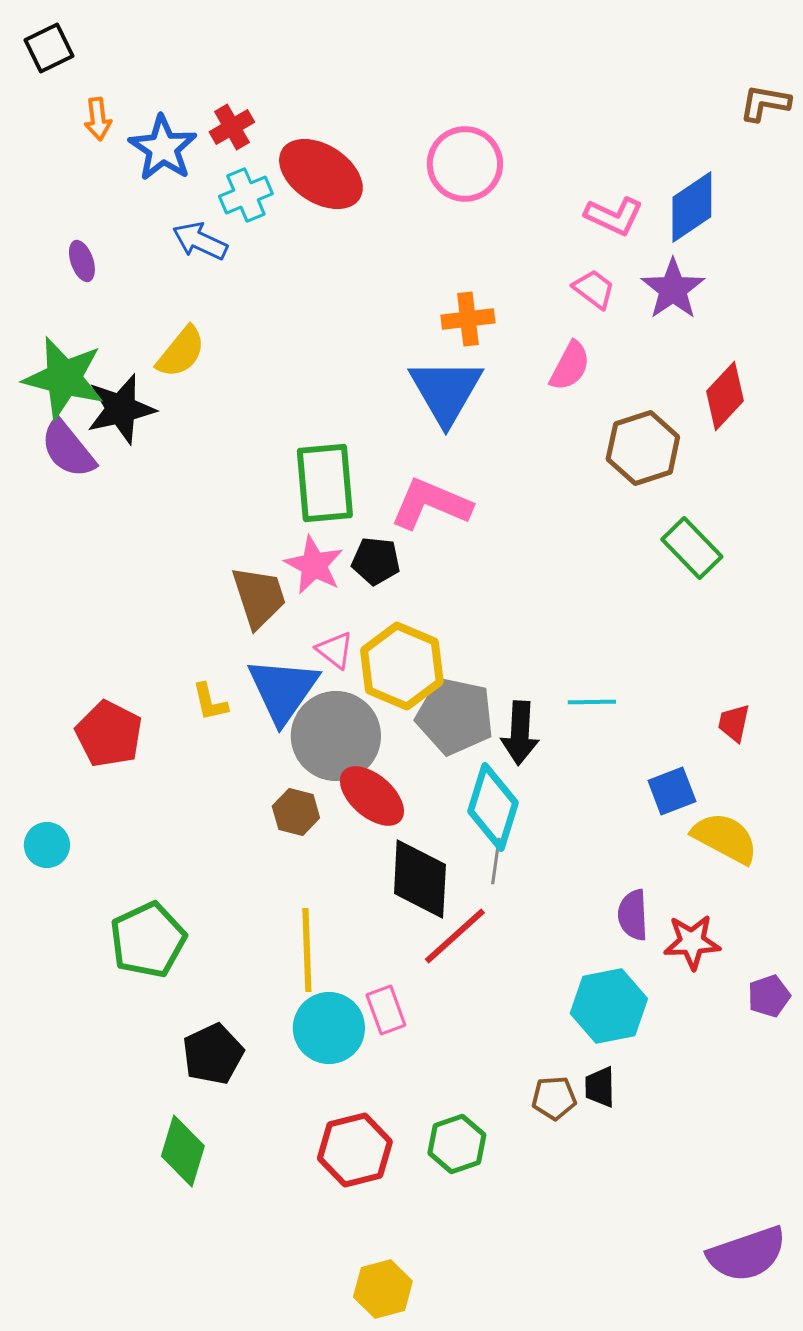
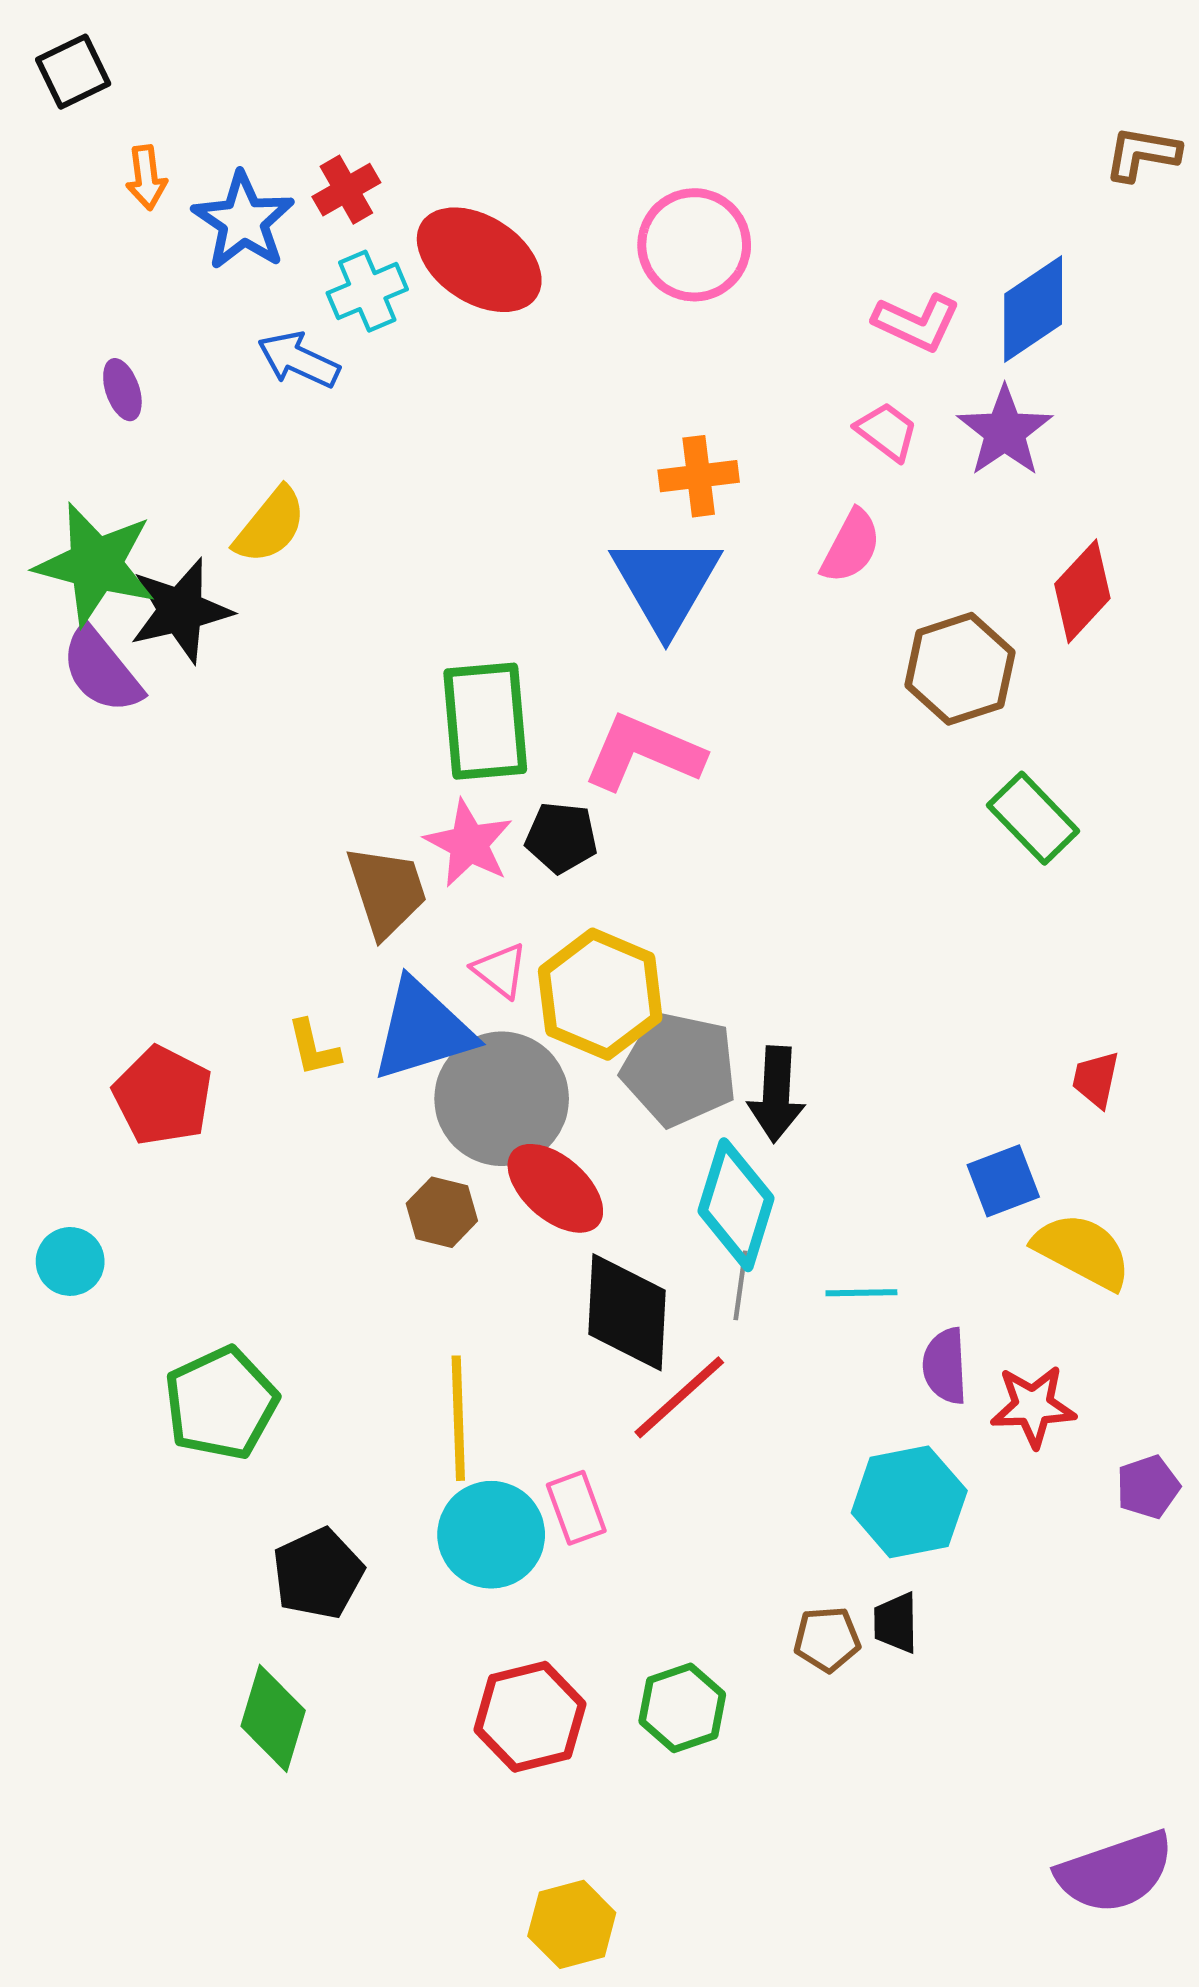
blue triangle: (283, 690) -> (422, 1030), turned 38
cyan line: (592, 702) -> (861, 1293), moved

